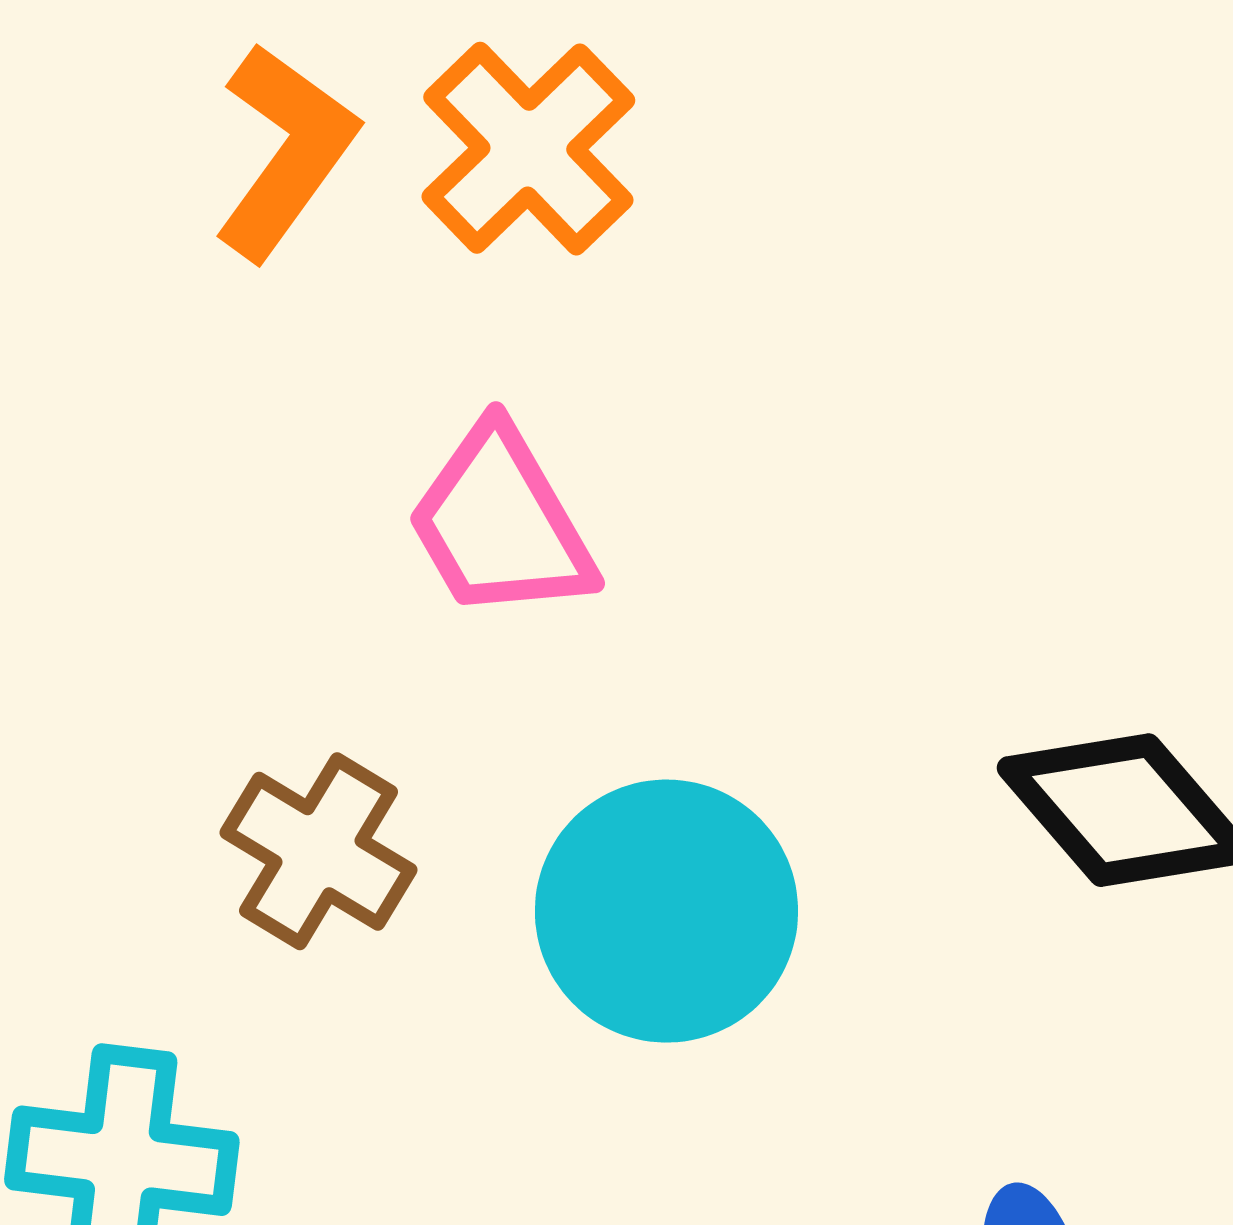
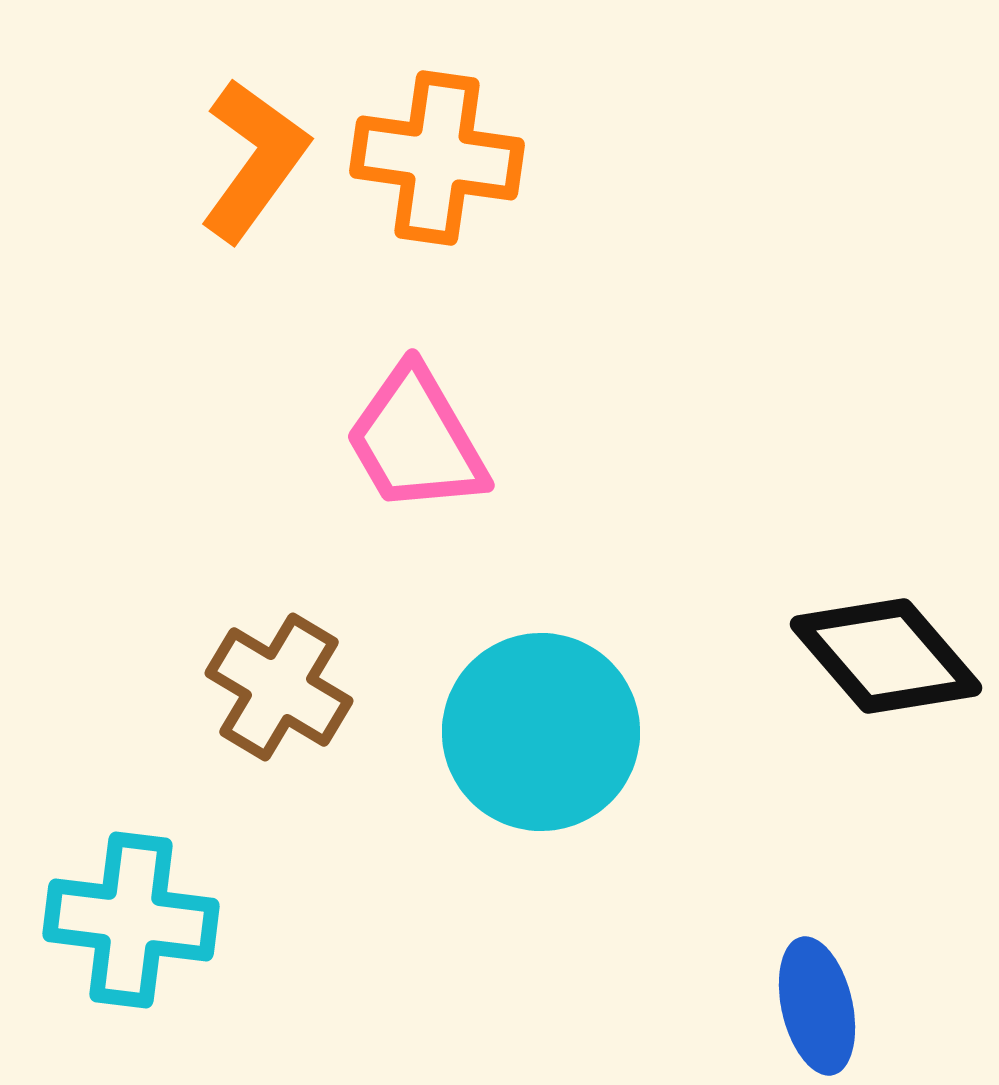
orange cross: (528, 149) -> (437, 158), turned -38

